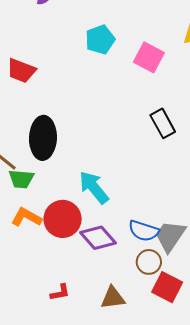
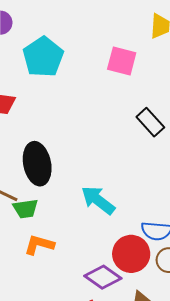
cyan pentagon: (100, 40) -> (43, 57), moved, size x1.4
red circle: (63, 219) -> (131, 254), moved
purple diamond: (98, 238) -> (103, 277), moved

